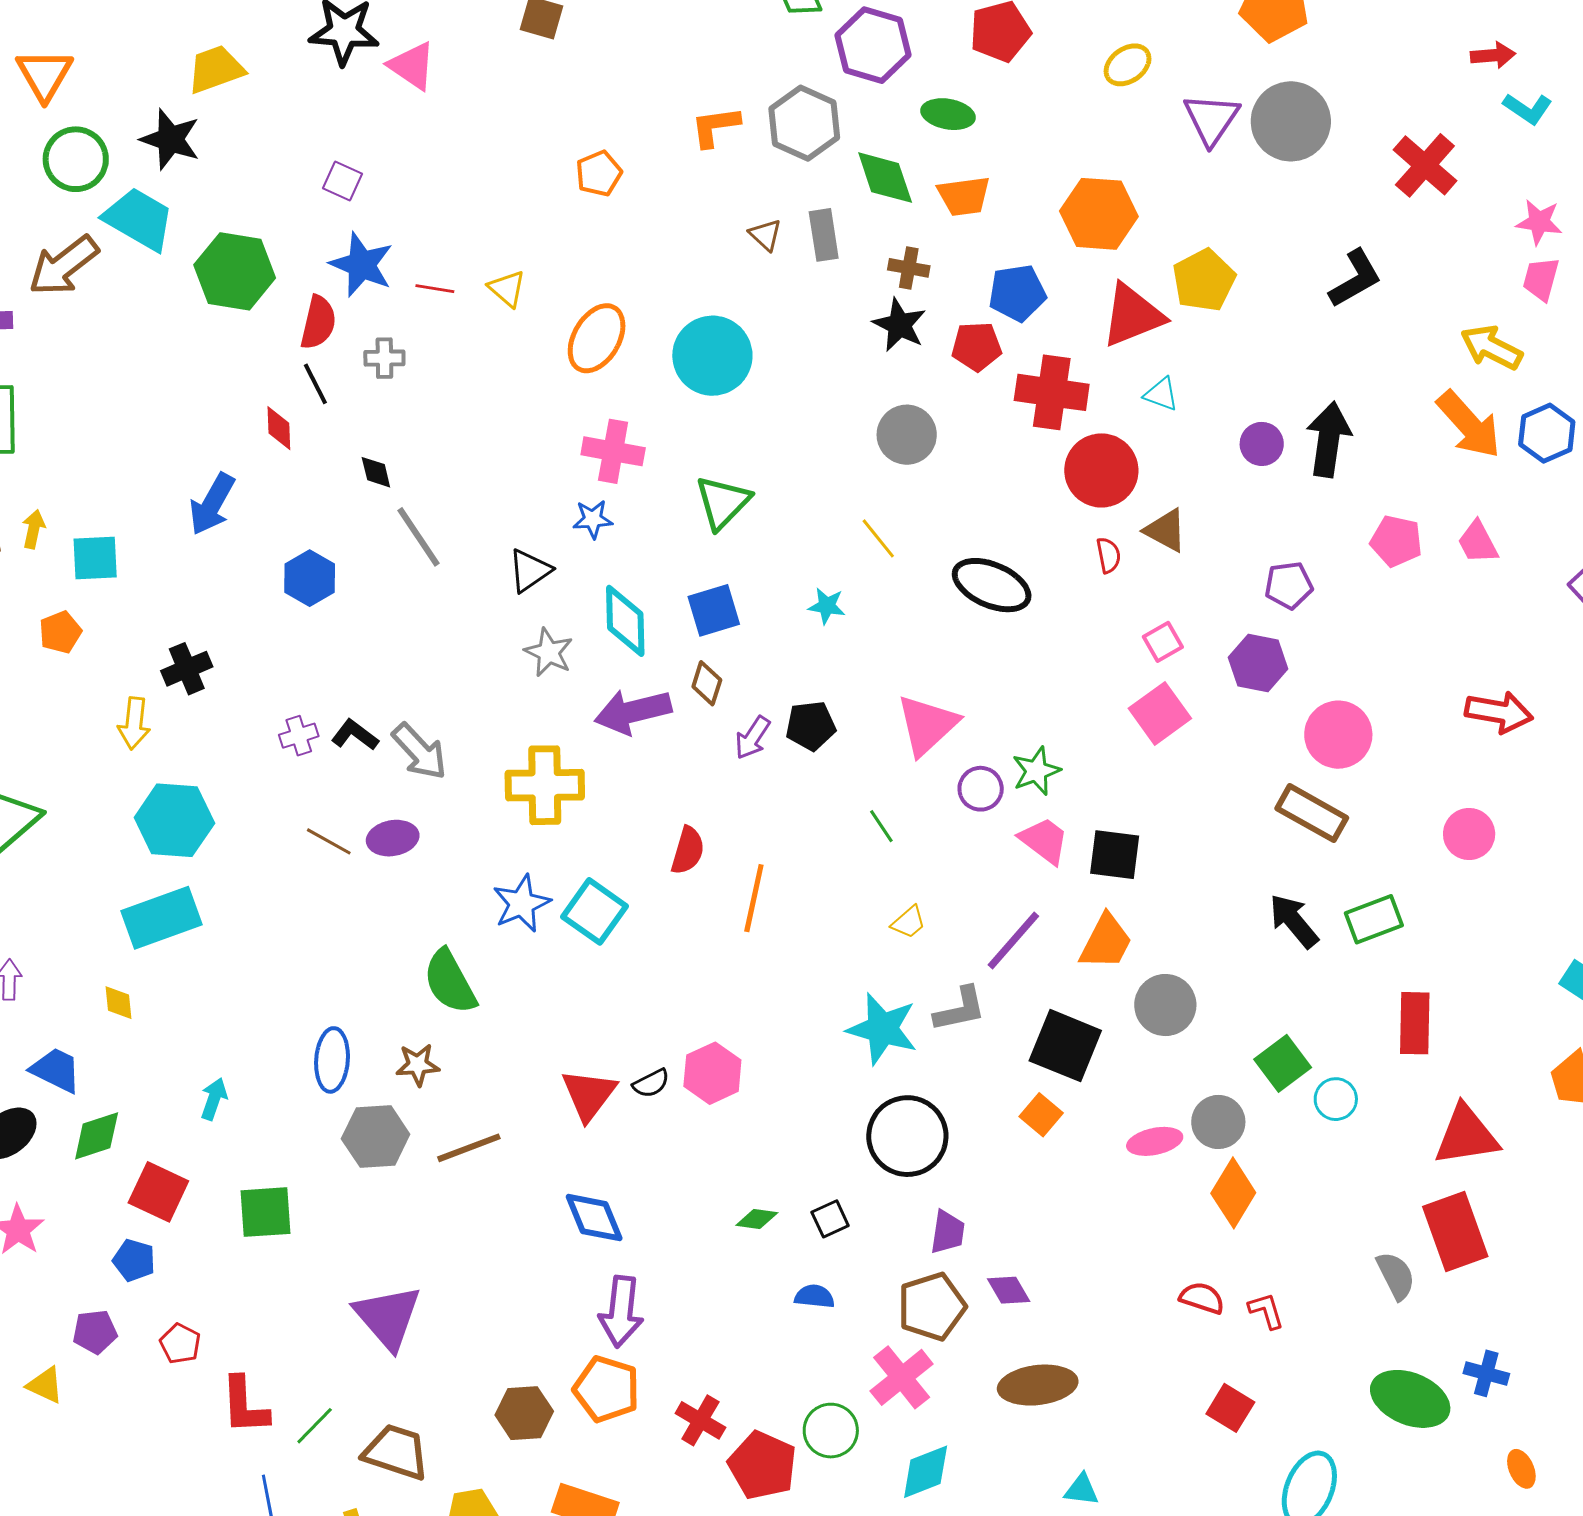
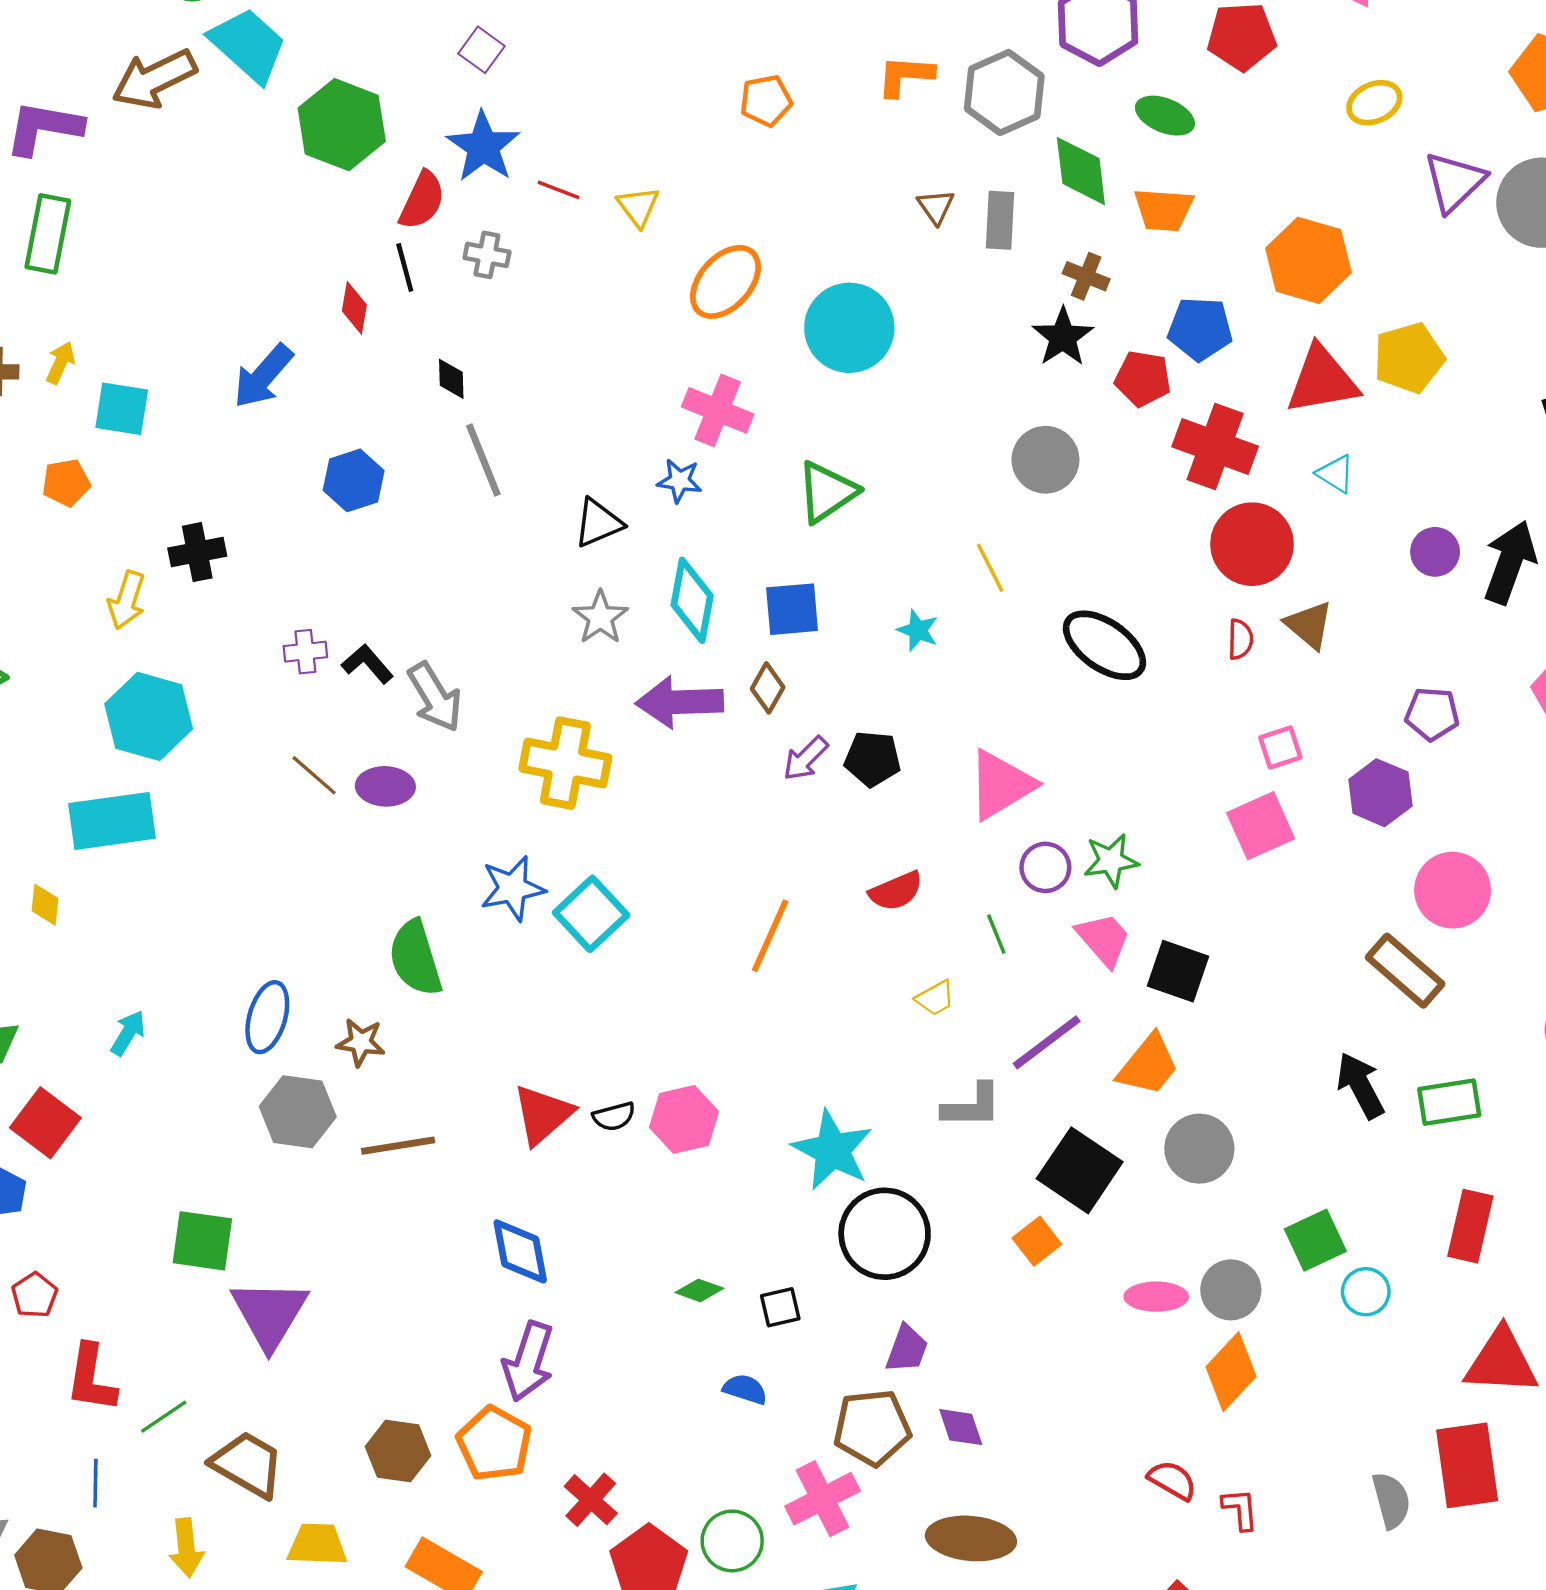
green line: (881, 826) -> (996, 934), moved
red semicircle: (688, 850) -> (896, 891), moved, turned 39
cyan star: (882, 1029) -> (832, 1150), moved
green square: (265, 1212) -> (202, 1241), moved

